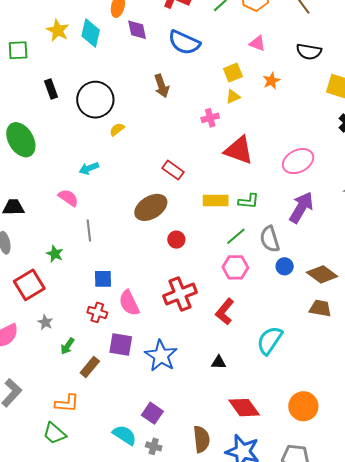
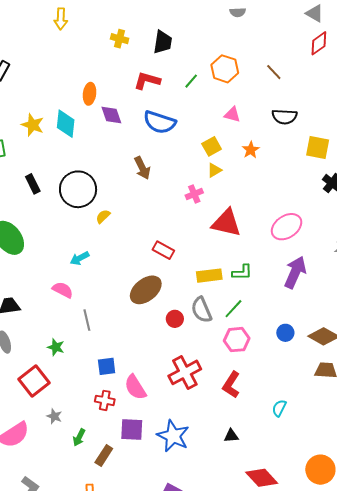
gray semicircle: (270, 239) -> (202, 310), moved
cyan semicircle: (270, 340) -> (279, 408), size x0.6

